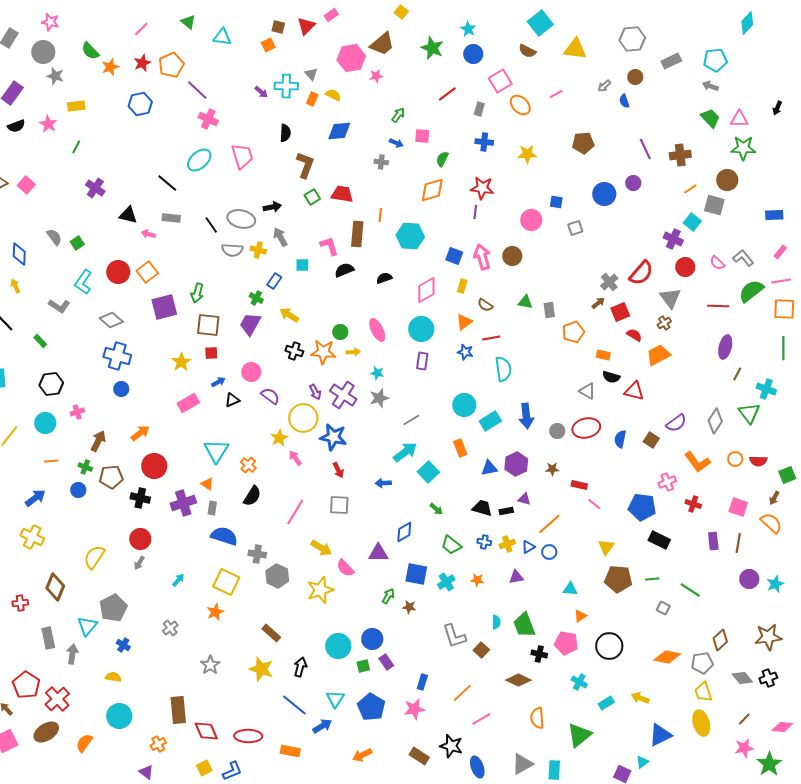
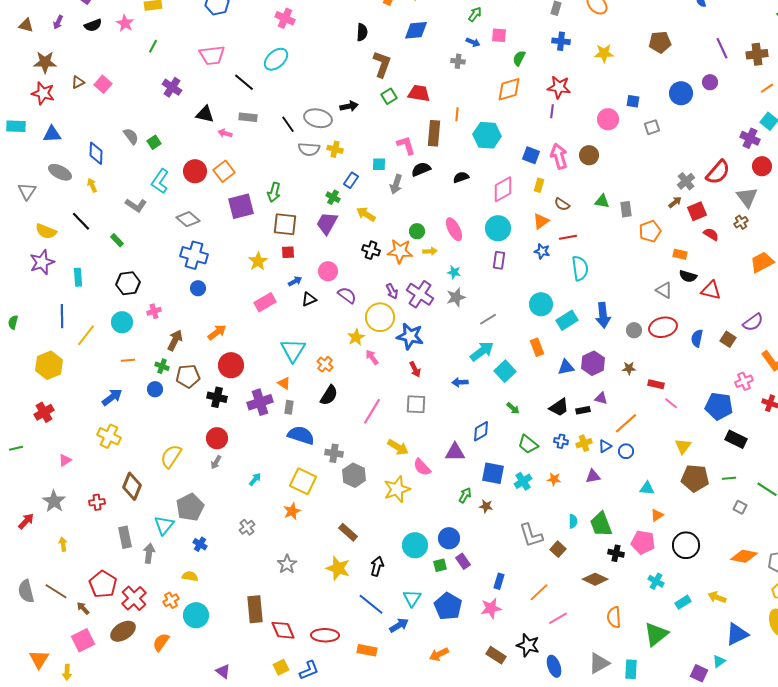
pink trapezoid: (242, 156) -> (212, 55), moved, turned 100
gray arrow: (280, 237) -> (396, 184), moved, turned -132
orange trapezoid: (658, 355) -> (762, 262), moved
black trapezoid: (482, 508) -> (559, 407), turned 130
orange cross: (158, 744) -> (171, 600), moved

